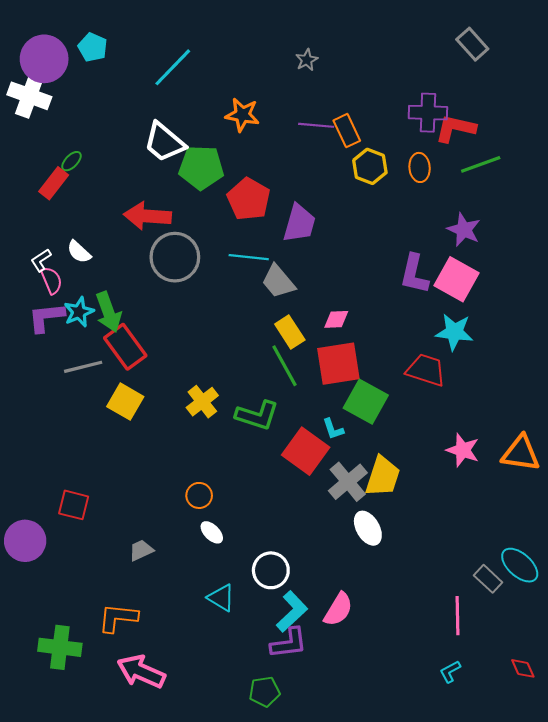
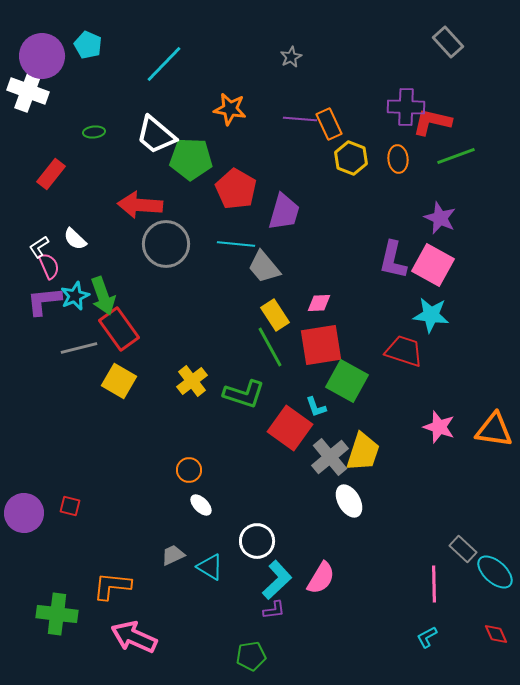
green ellipse: (72, 161) -> (94, 132), moved, turned 40
red square: (74, 505) -> (70, 506), moved, size x0.7
gray trapezoid: (141, 550) -> (173, 555), moved
cyan ellipse: (520, 565) -> (495, 572), moved
purple L-shape: (289, 643) -> (274, 610), size x0.6

